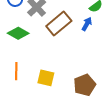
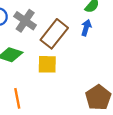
yellow square: (46, 78) -> (47, 64), moved

